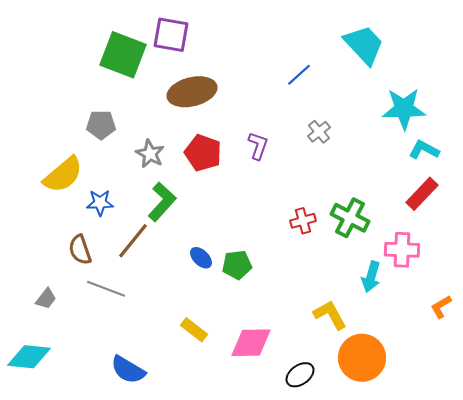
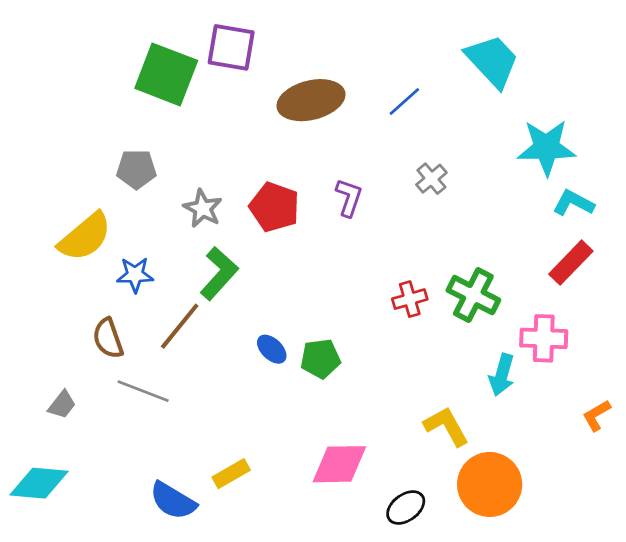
brown ellipse: (192, 92) -> (311, 100), moved
yellow rectangle: (194, 330) -> (231, 474), moved, turned -68

